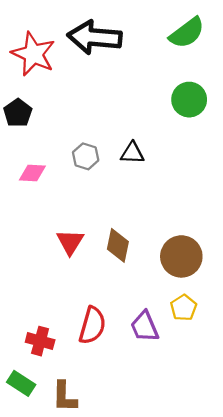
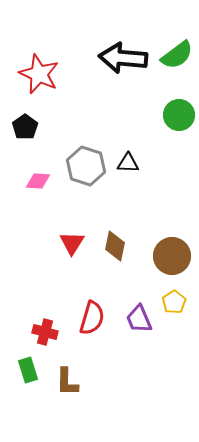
black arrow: (95, 37) -> (123, 58), moved
gray hexagon: (86, 156) -> (86, 166), size x1.6
green rectangle: (21, 383) -> (28, 370), turned 40

